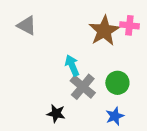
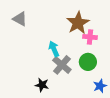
pink cross: (129, 25) -> (90, 37), moved
blue star: (115, 116) -> (100, 86), moved

